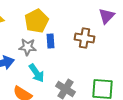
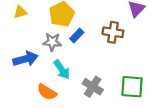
blue rectangle: (50, 41) -> (77, 36), turned 48

